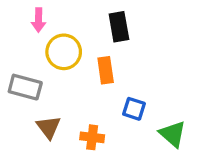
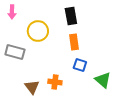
pink arrow: (39, 20) -> (12, 12), moved
orange rectangle: (106, 70) -> (74, 42), moved
brown triangle: (49, 127) -> (32, 87), moved

